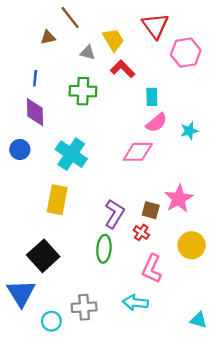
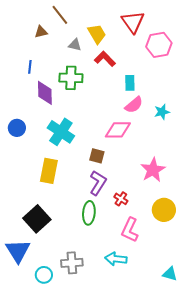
purple diamond: (35, 112) -> (45, 93), moved
brown square: (151, 210) -> (97, 156), moved

